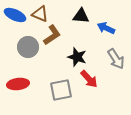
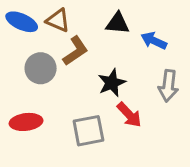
black star: (77, 57) -> (112, 83), turned 30
gray arrow: (116, 59) -> (168, 86), turned 40

